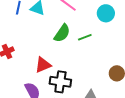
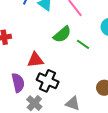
green line: (85, 37) -> (83, 44), turned 40

